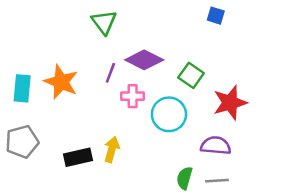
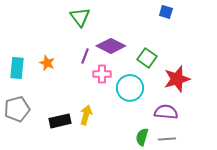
orange star: (61, 82) -> (47, 63), size x0.6

